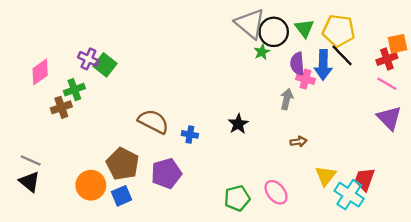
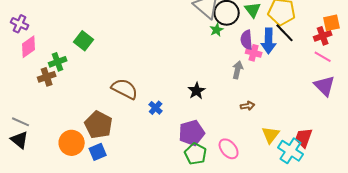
purple cross: (88, 59) -> (20, 24), moved
blue cross: (190, 134) -> (156, 108), moved, turned 32
purple pentagon: (166, 173) -> (192, 133), moved
green pentagon: (237, 198) -> (196, 154), turned -30

